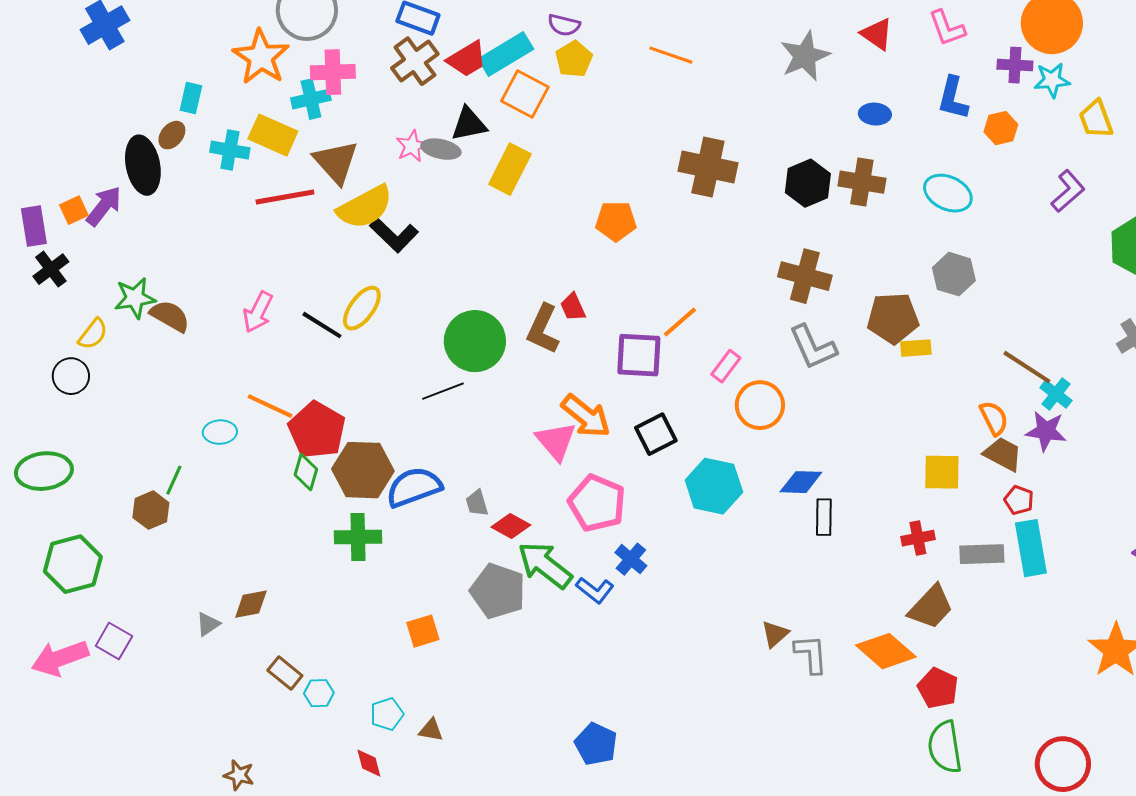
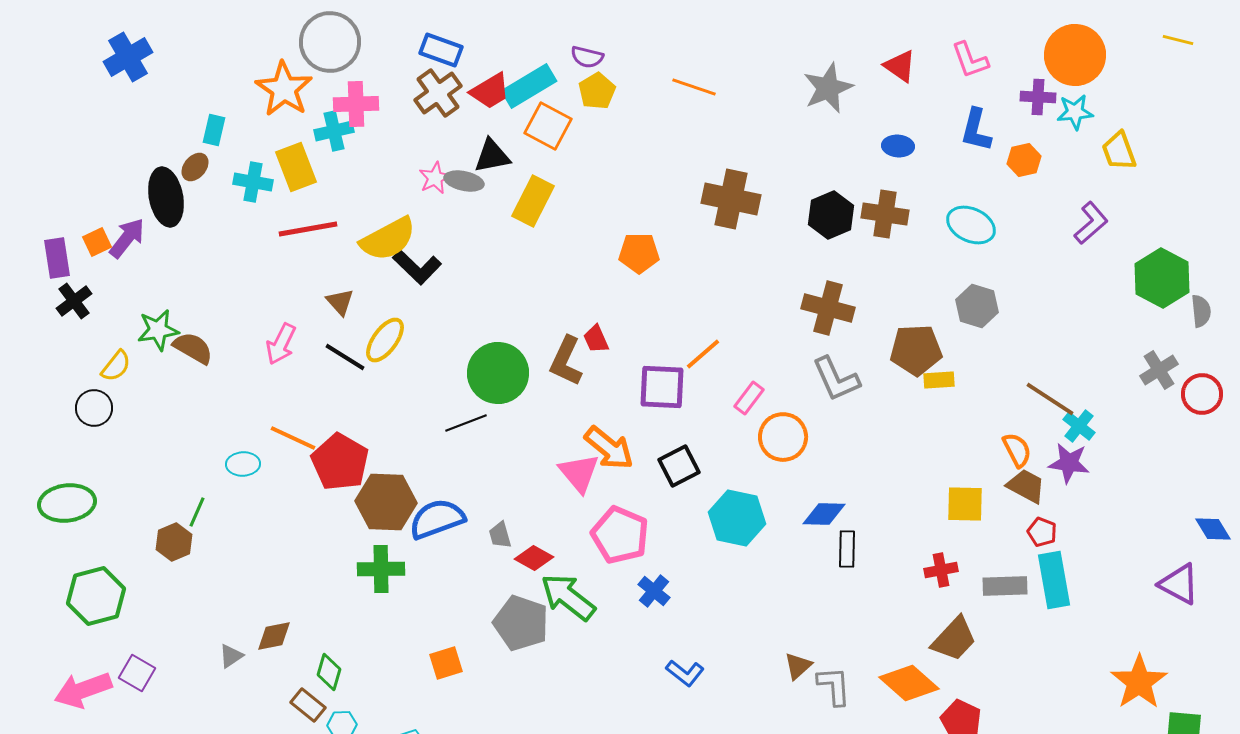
yellow rectangle: (273, 135) -> (296, 167), turned 45
brown triangle: (336, 162) -> (340, 302), moved, size x0.6
green diamond: (306, 472) -> (329, 672), moved
blue L-shape: (595, 590) -> (685, 673), moved

